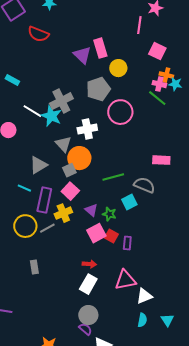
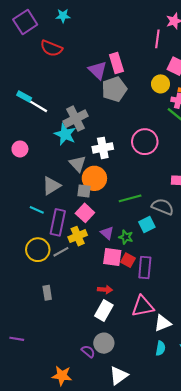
yellow circle: (118, 68) -> (161, 84), moved
gray pentagon: (98, 89) -> (114, 89), moved
white line: (32, 111) -> (38, 106), moved
pink circle: (120, 112) -> (145, 142), moved
gray square: (69, 170) -> (84, 191), turned 32
pink square: (96, 233) -> (112, 257), turned 36
purple rectangle: (127, 243) -> (145, 268), size x1.5
purple semicircle: (85, 329) -> (88, 351), moved

